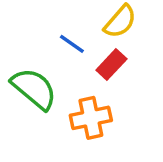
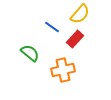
green semicircle: (34, 89) -> (30, 53), size x0.7

